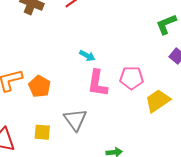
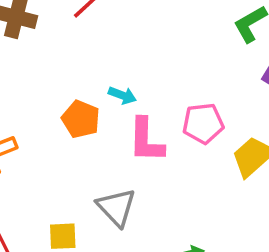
orange pentagon: (40, 86) -> (81, 119), moved

